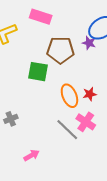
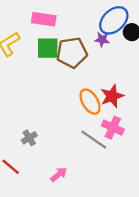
green square: (38, 72) -> (48, 48), moved
red star: (90, 94) -> (112, 96), size x1.5

